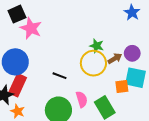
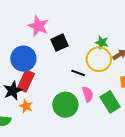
black square: (17, 14) -> (59, 43), moved
black line: (60, 76) -> (78, 73), moved

